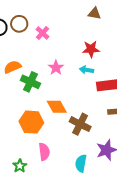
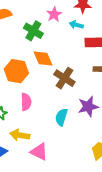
pink star: (56, 68) -> (54, 14), moved
green cross: (30, 82) -> (33, 31), moved

